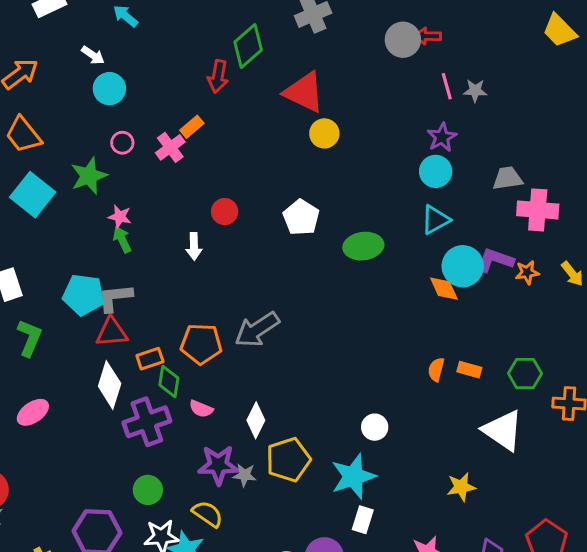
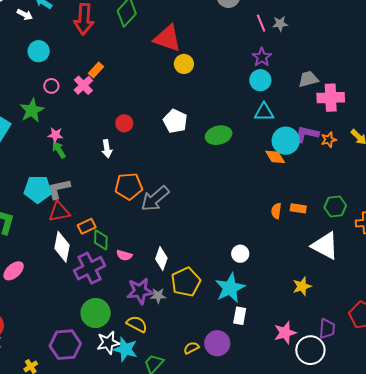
white arrow: (93, 55) -> (25, 15), moved
red arrow: (218, 76) -> (84, 19), moved, size x1.4
cyan triangle: (435, 220) -> (264, 112), turned 35
orange pentagon: (201, 344) -> (129, 186), moved
green circle: (148, 490) -> (96, 313), size x1.5

